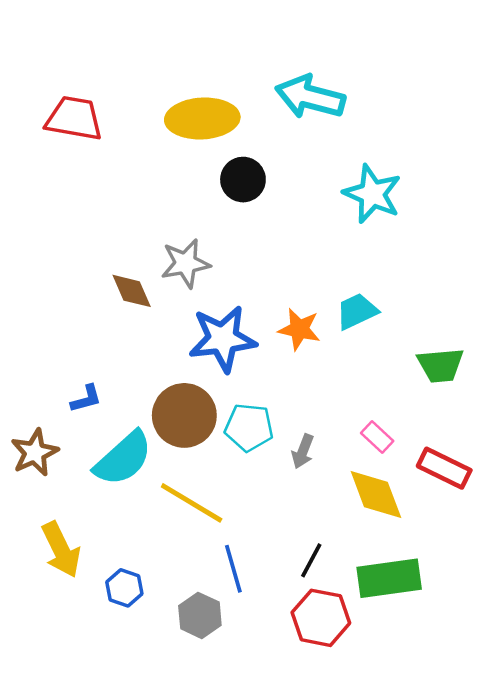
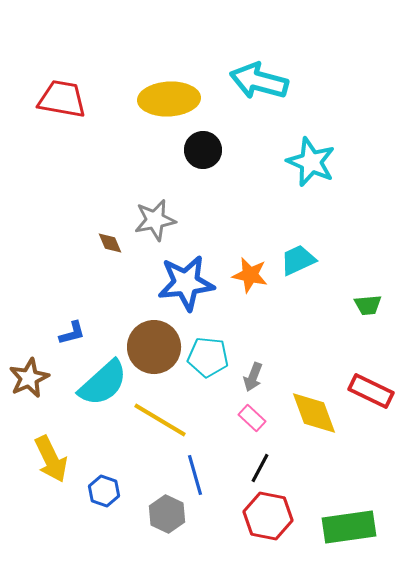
brown diamond: (132, 291) -> (110, 243), size x0.7
green trapezoid: (441, 365) -> (368, 305), size x0.7
pink rectangle: (377, 437) -> (252, 418), moved
green rectangle: (389, 578) -> (349, 527), moved

